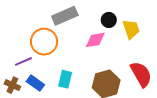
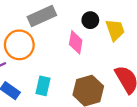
pink diamond: (95, 40) -> (76, 42), turned -70

